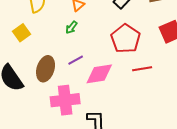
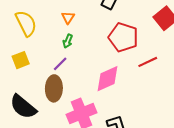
yellow square: (21, 33) -> (21, 60), turned 30
purple line: (76, 60) -> (60, 64), moved

